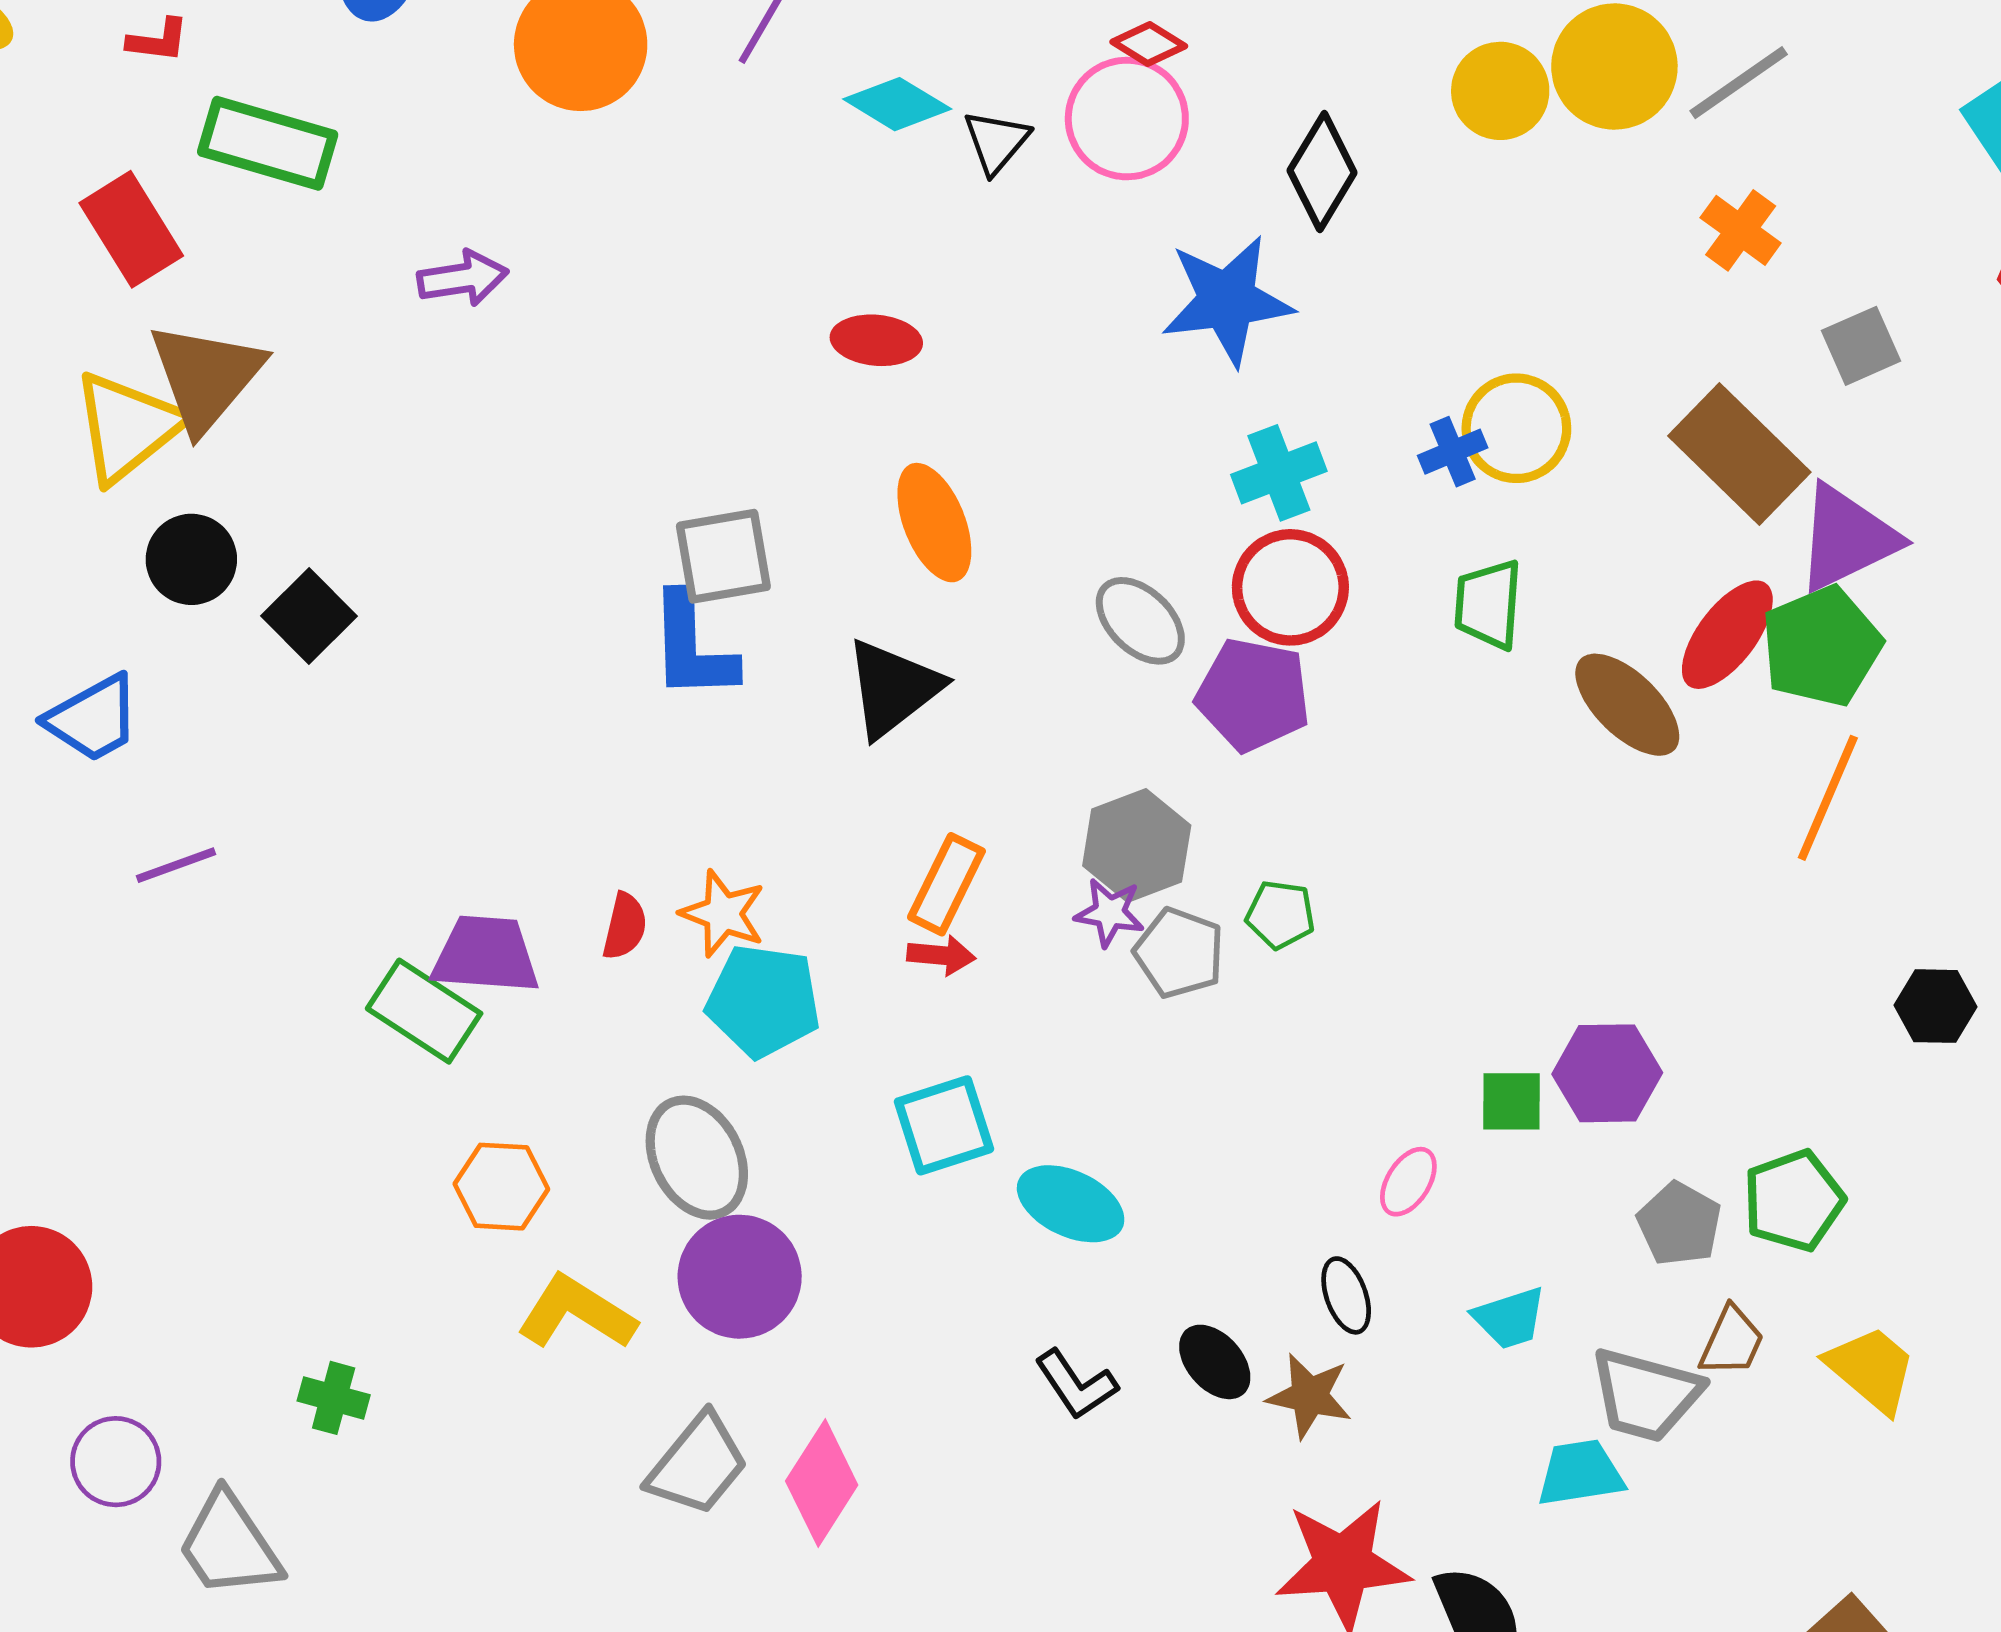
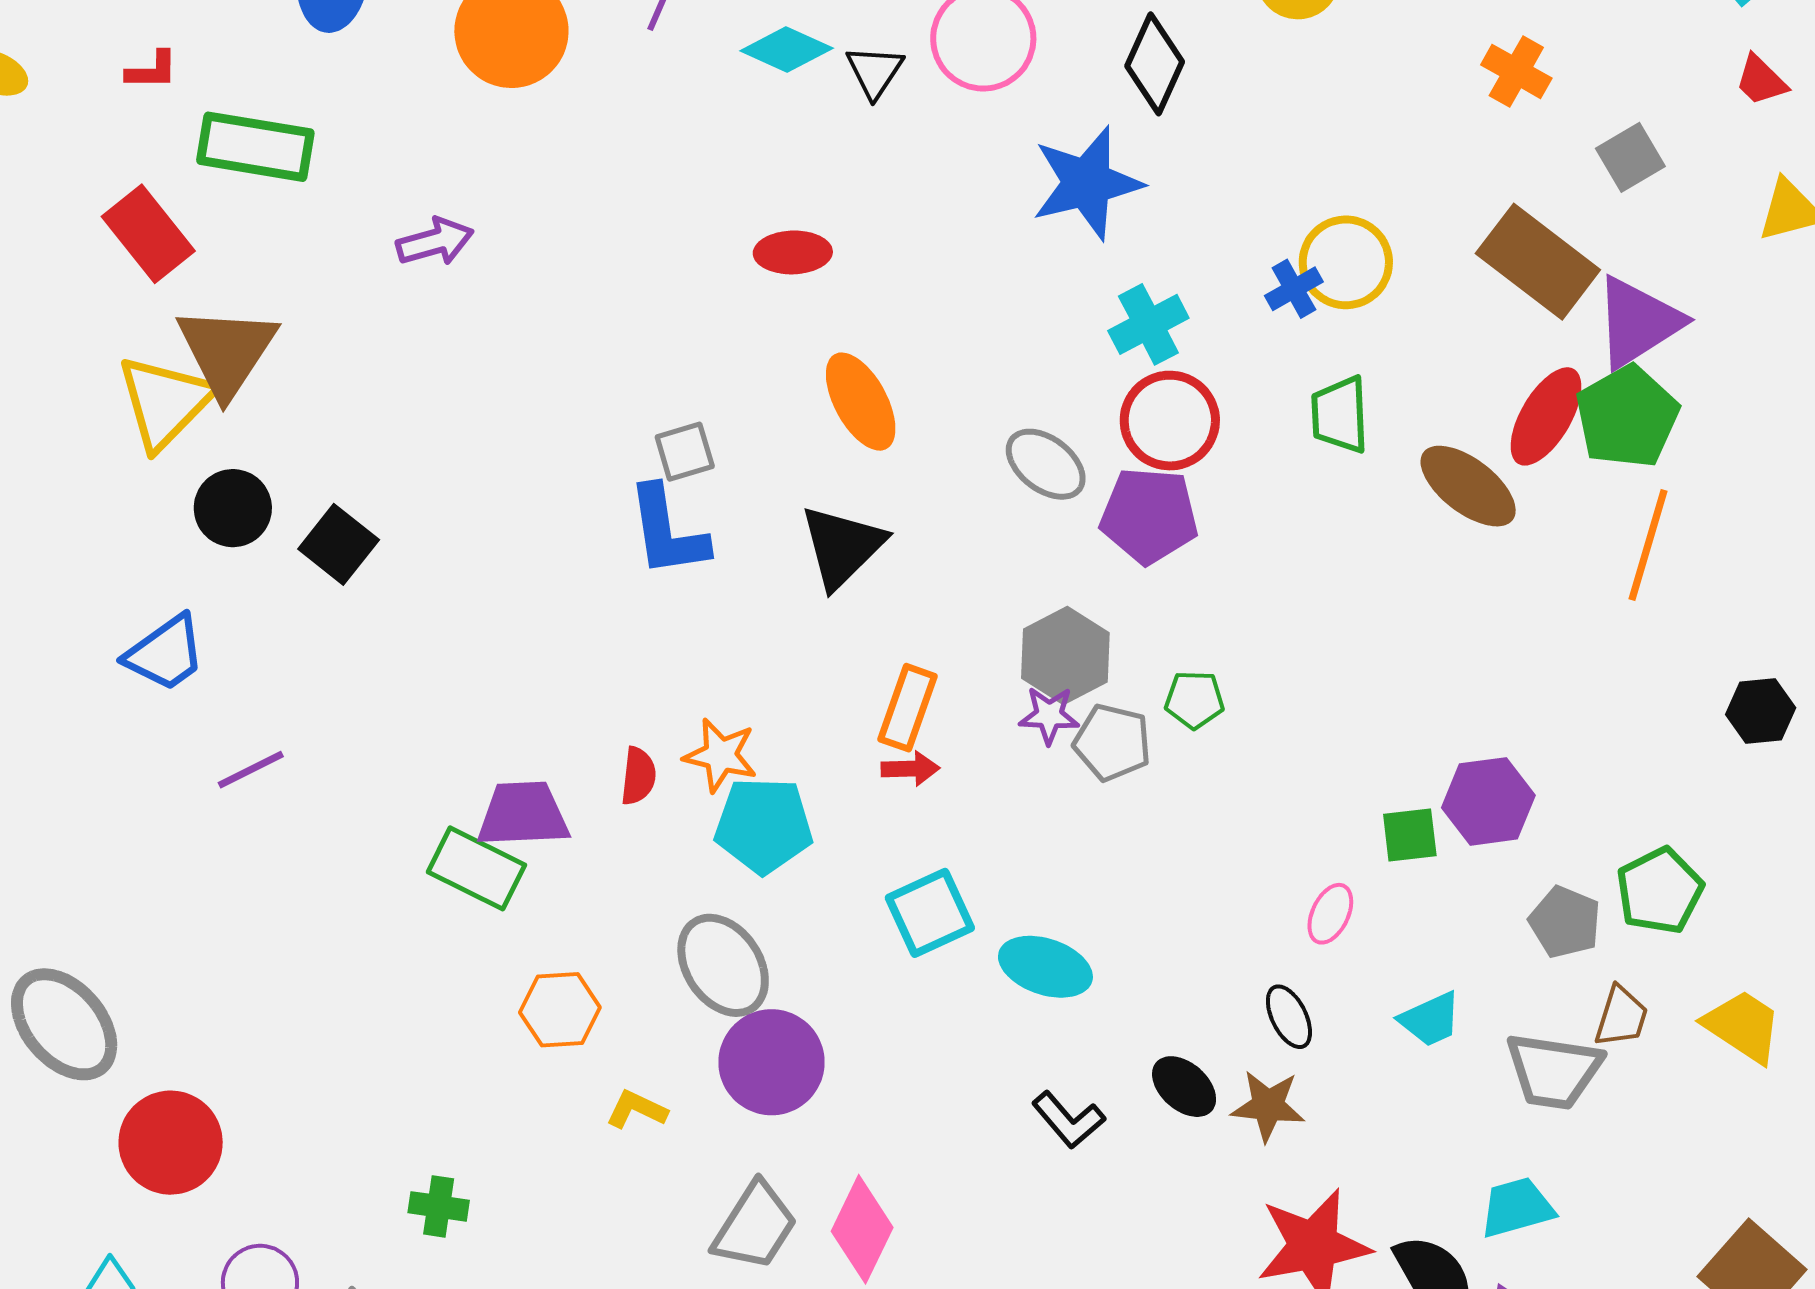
gray square: (723, 556) -> (685, 452), size x0.7
yellow L-shape: (576, 1313) -> (637, 1109), size x0.6
cyan trapezoid: (1580, 1473) -> (1517, 1208), moved

